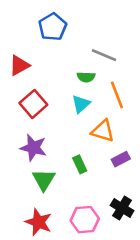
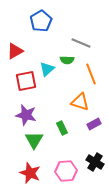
red square: (33, 104) -> (26, 81), turned 30
cyan triangle: (81, 104) -> (47, 69), moved

